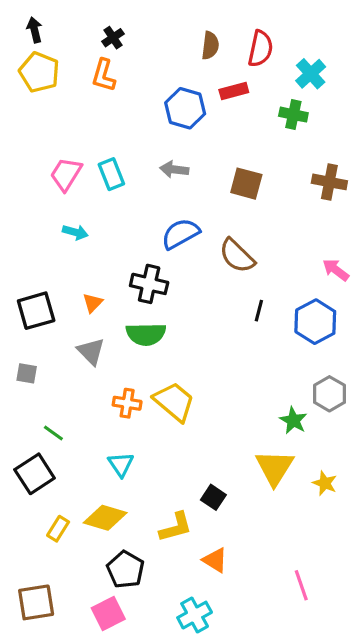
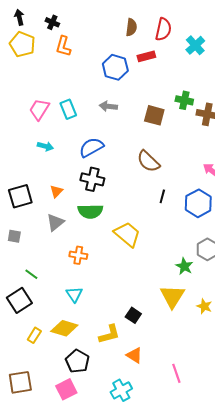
black cross: (113, 38) -> (52, 22), moved, turned -32
green cross: (293, 115) -> (184, 100), moved
blue semicircle: (180, 234) -> (91, 147), moved
gray triangle: (91, 351) -> (55, 222), turned 36
yellow trapezoid: (174, 402) -> (127, 234), moved
pink line: (301, 585) -> (176, 373), moved

